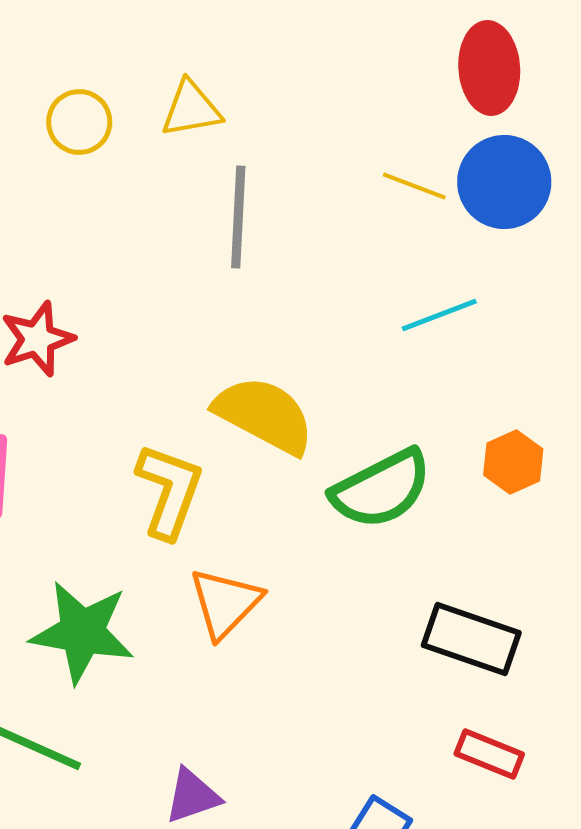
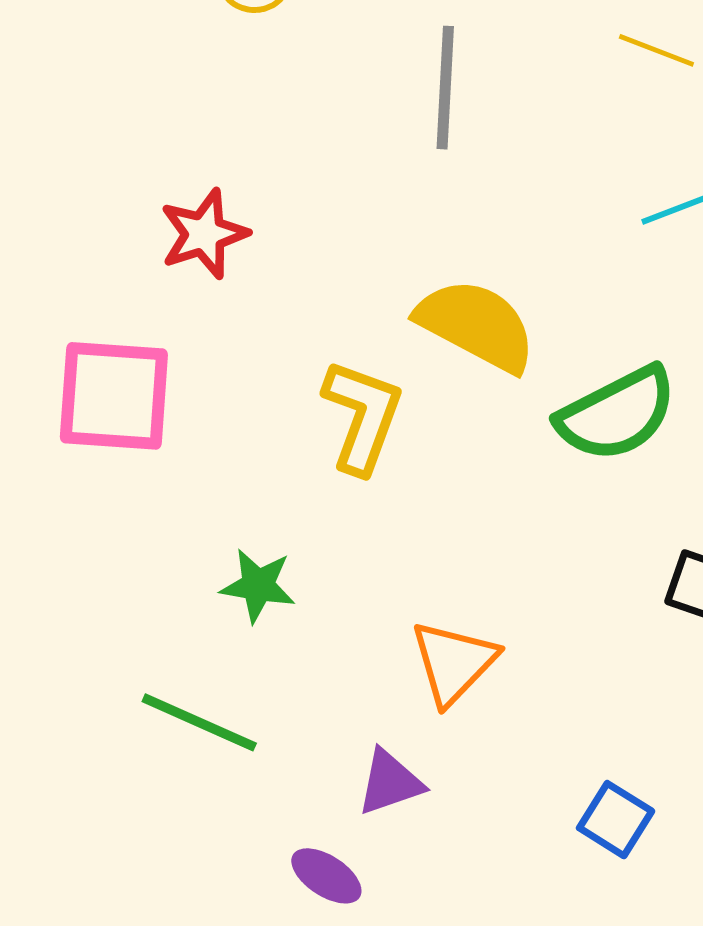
orange triangle: (225, 603) -> (454, 662), moved
green star: (82, 632) -> (258, 586), size x0.6

